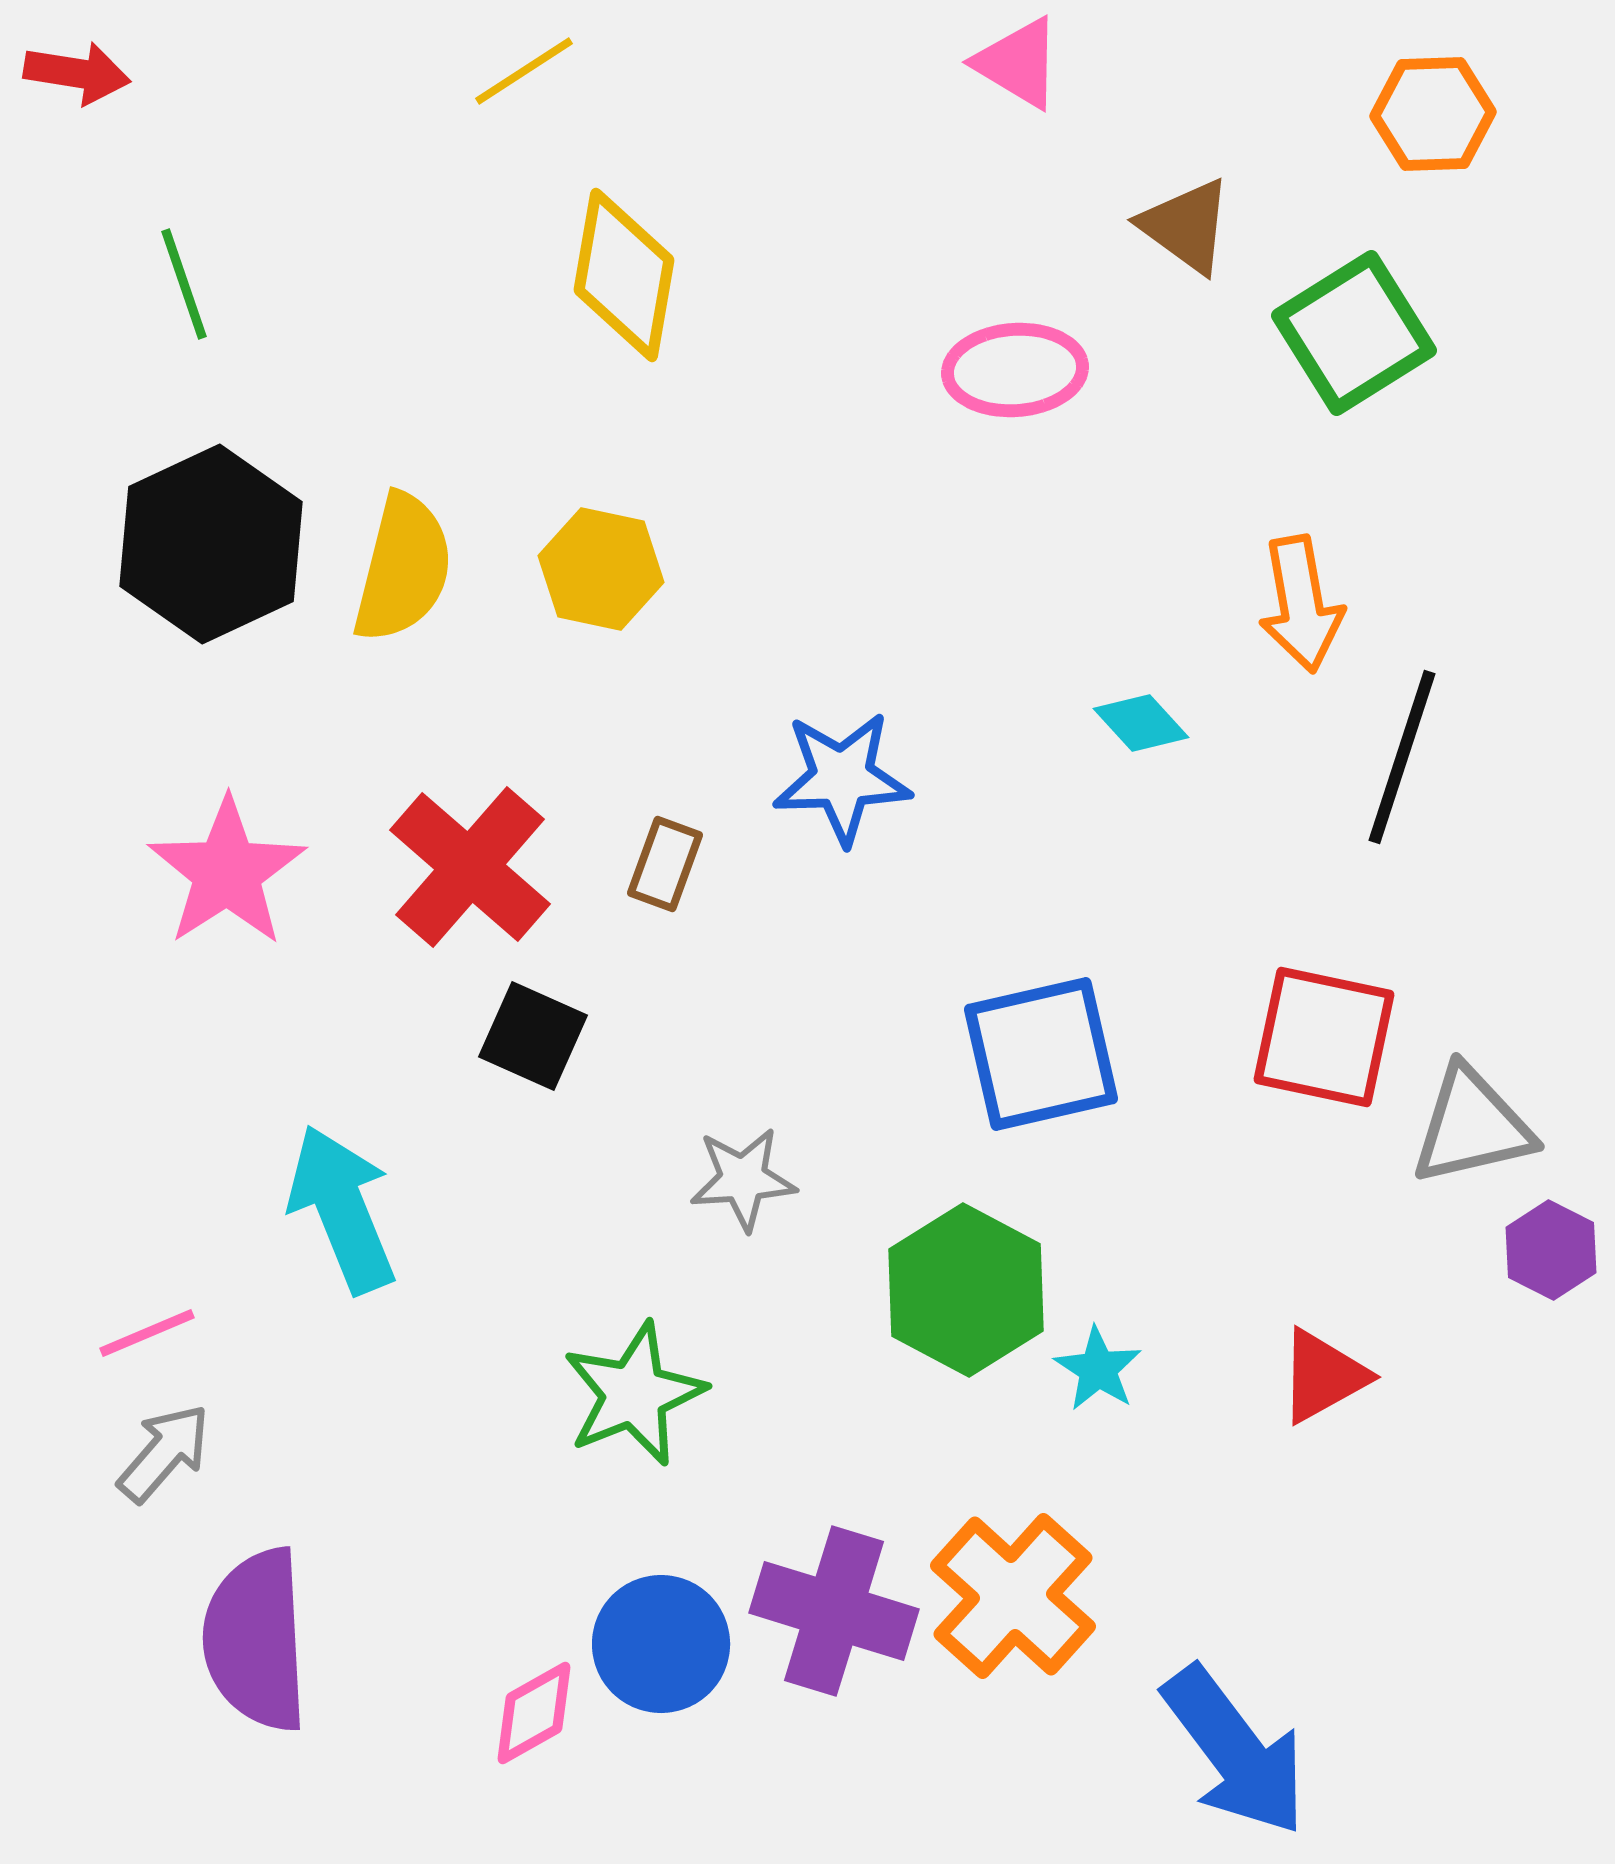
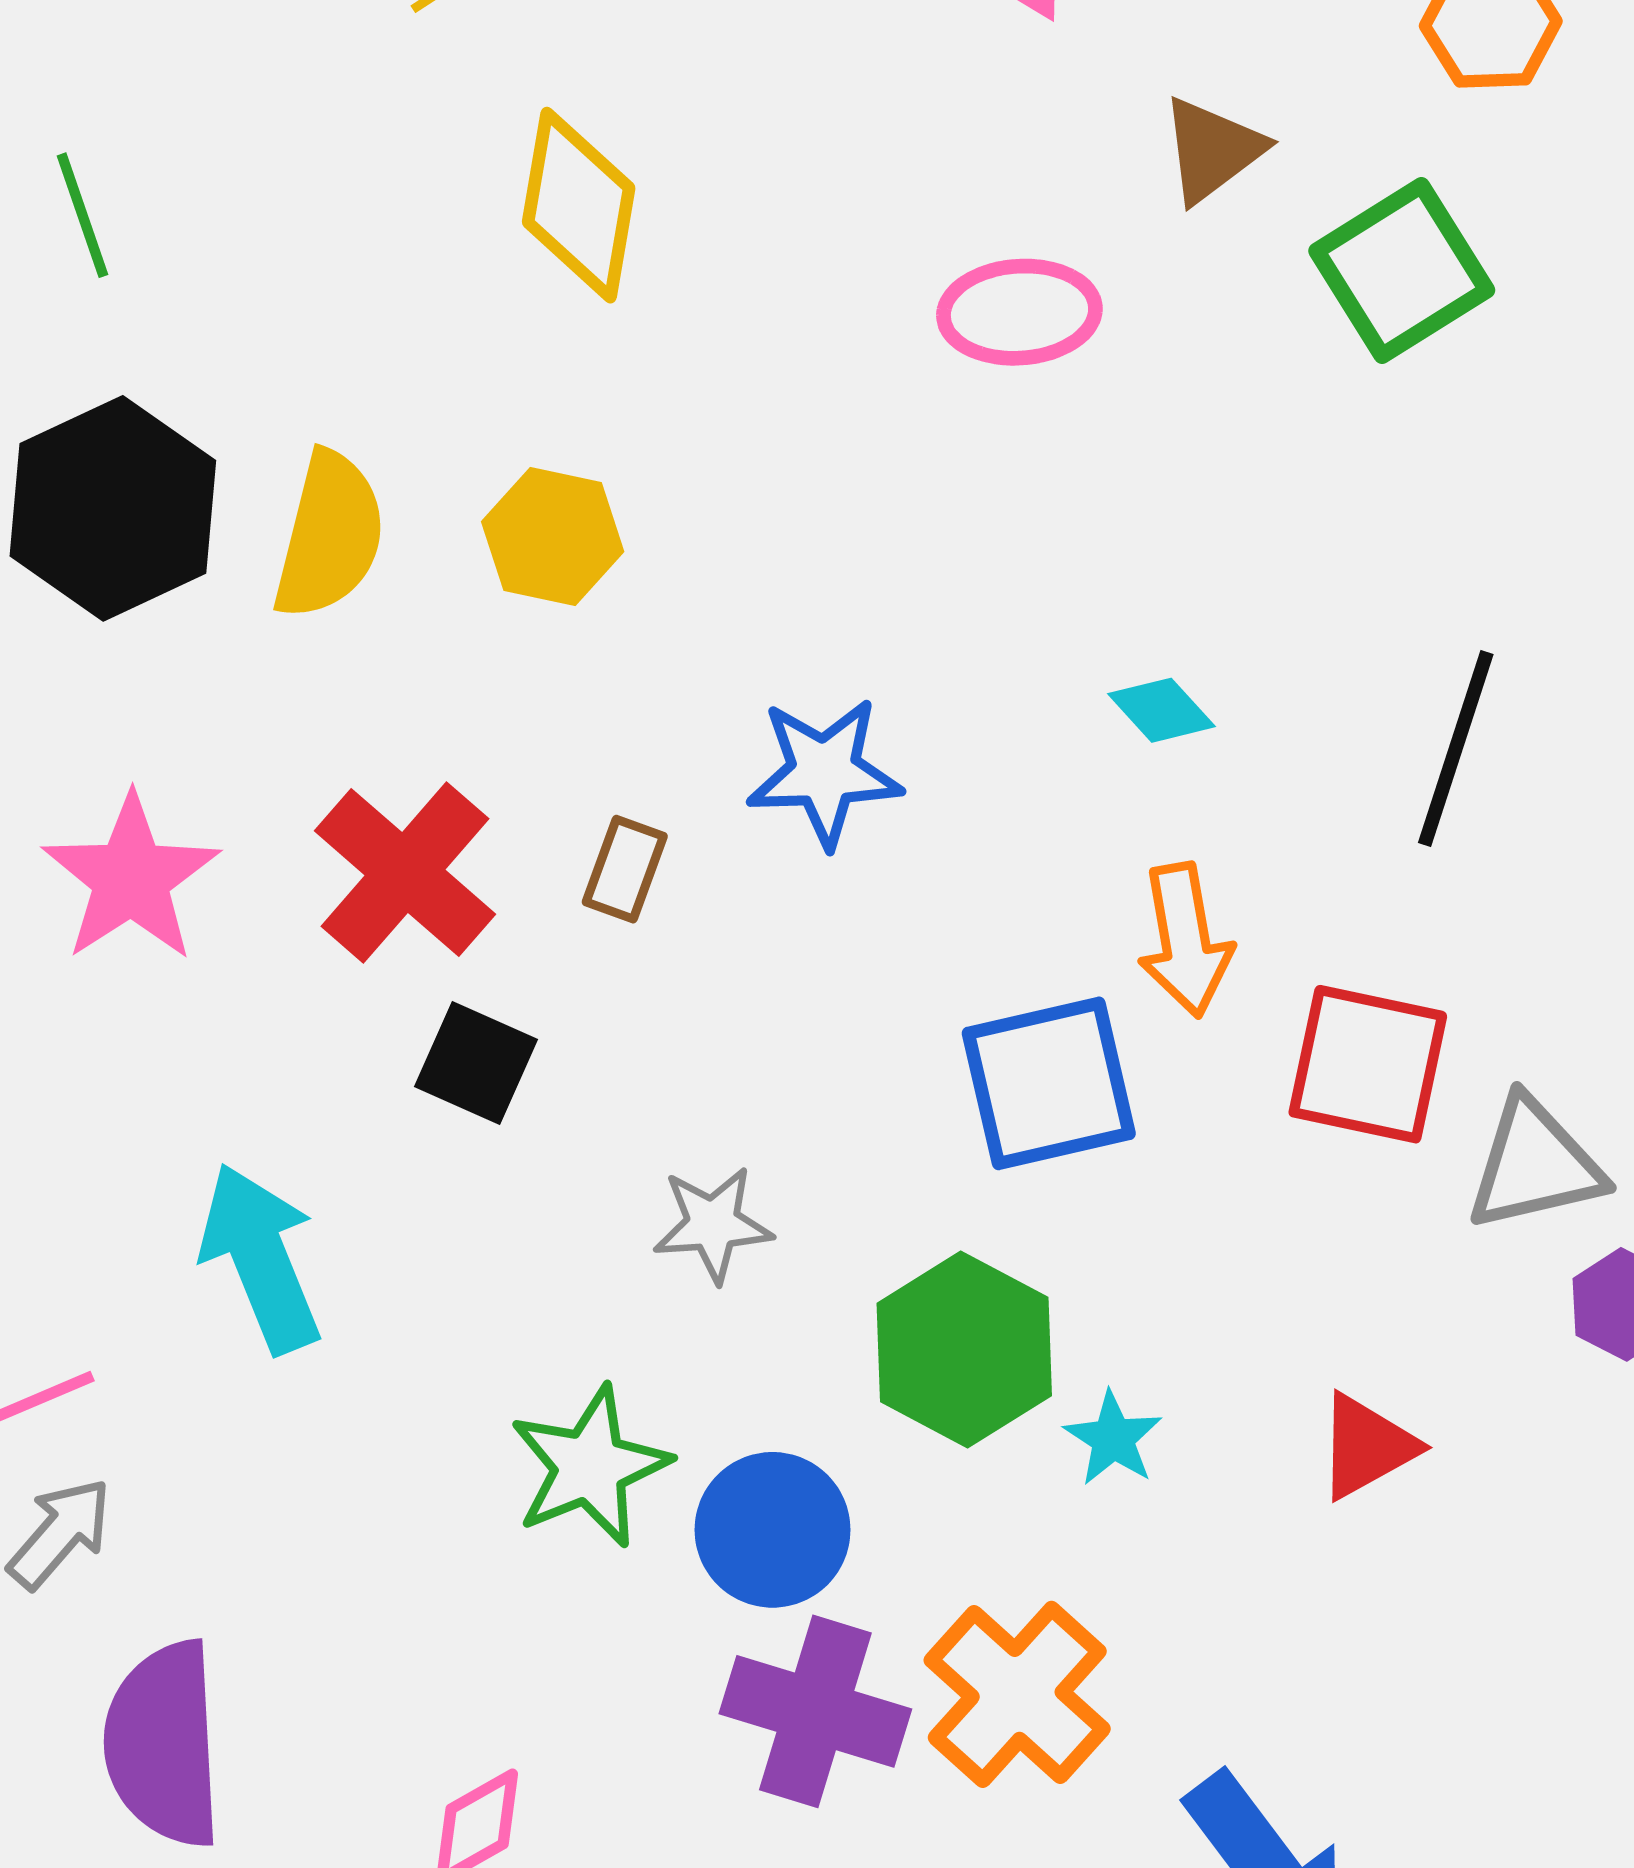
brown triangle: (1186, 226) -> (1212, 150), turned 47
orange arrow: (1301, 604) -> (1185, 940), moved
blue circle: (661, 1644) -> (773, 1530), moved

